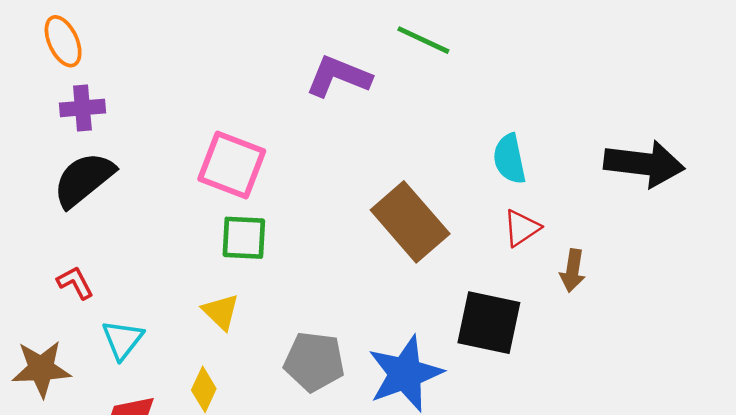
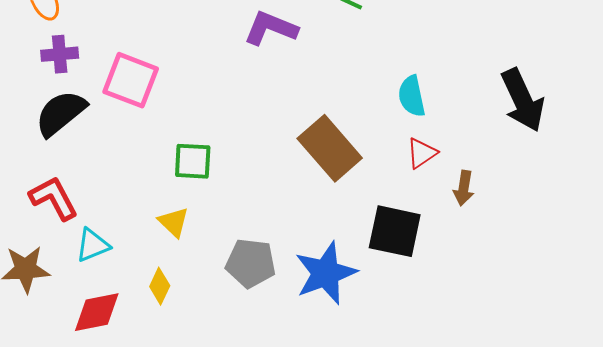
black arrow: (644, 164) -> (523, 100), turned 58
pink square: (232, 165) -> (131, 80), moved
red L-shape: (75, 283) -> (54, 198), size x1.6
cyan triangle: (123, 340) -> (93, 245), turned 30

